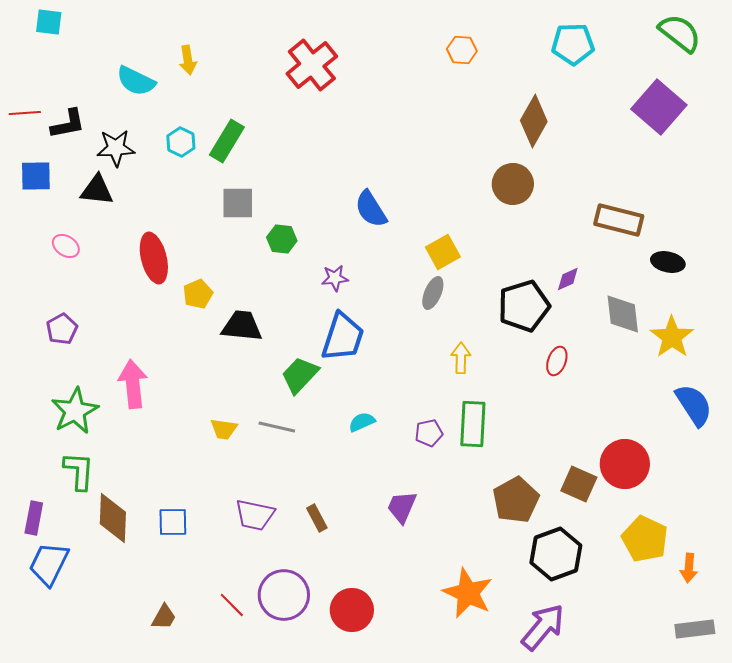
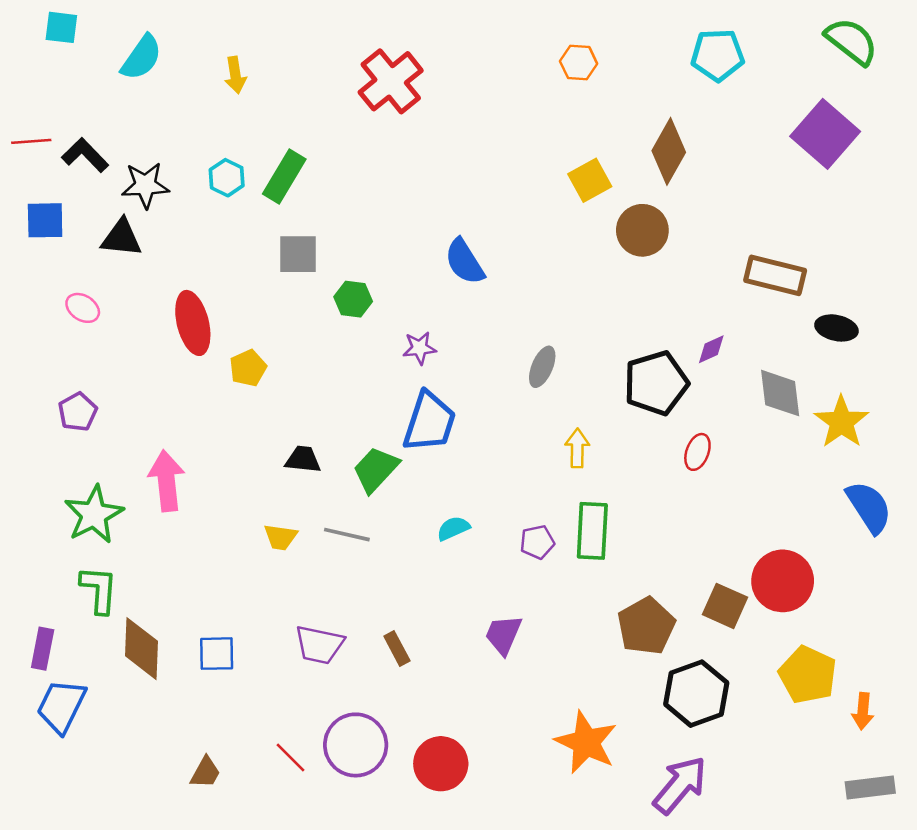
cyan semicircle: (136, 81) -> (141, 57), moved, turned -81
black L-shape: (68, 124) -> (85, 155), turned -123
yellow square: (443, 252) -> (590, 180), moved
black trapezoid: (242, 326) -> (303, 459), moved, size x0.7

